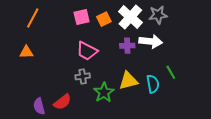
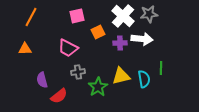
orange square: (104, 19) -> (98, 32), moved
pink trapezoid: (87, 51) -> (68, 48), moved
green line: (171, 72) -> (161, 68), turned 32
purple semicircle: (39, 106) -> (42, 80), moved

